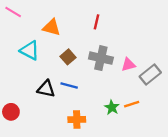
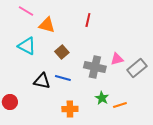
pink line: (13, 12) -> (26, 11), moved
gray cross: (101, 58) -> (95, 67), moved
orange line: (132, 104) -> (120, 105), moved

